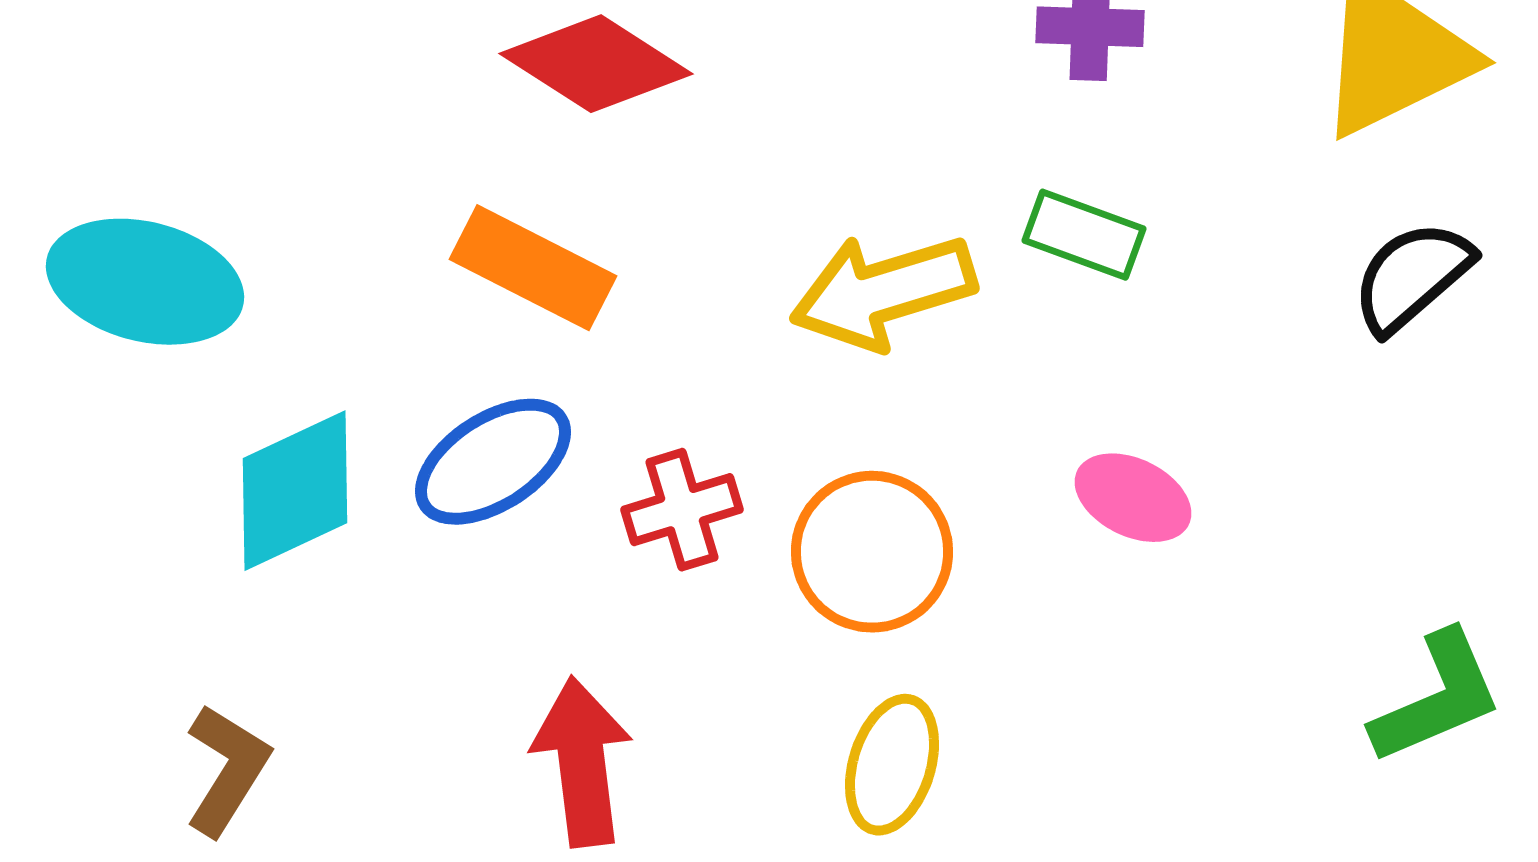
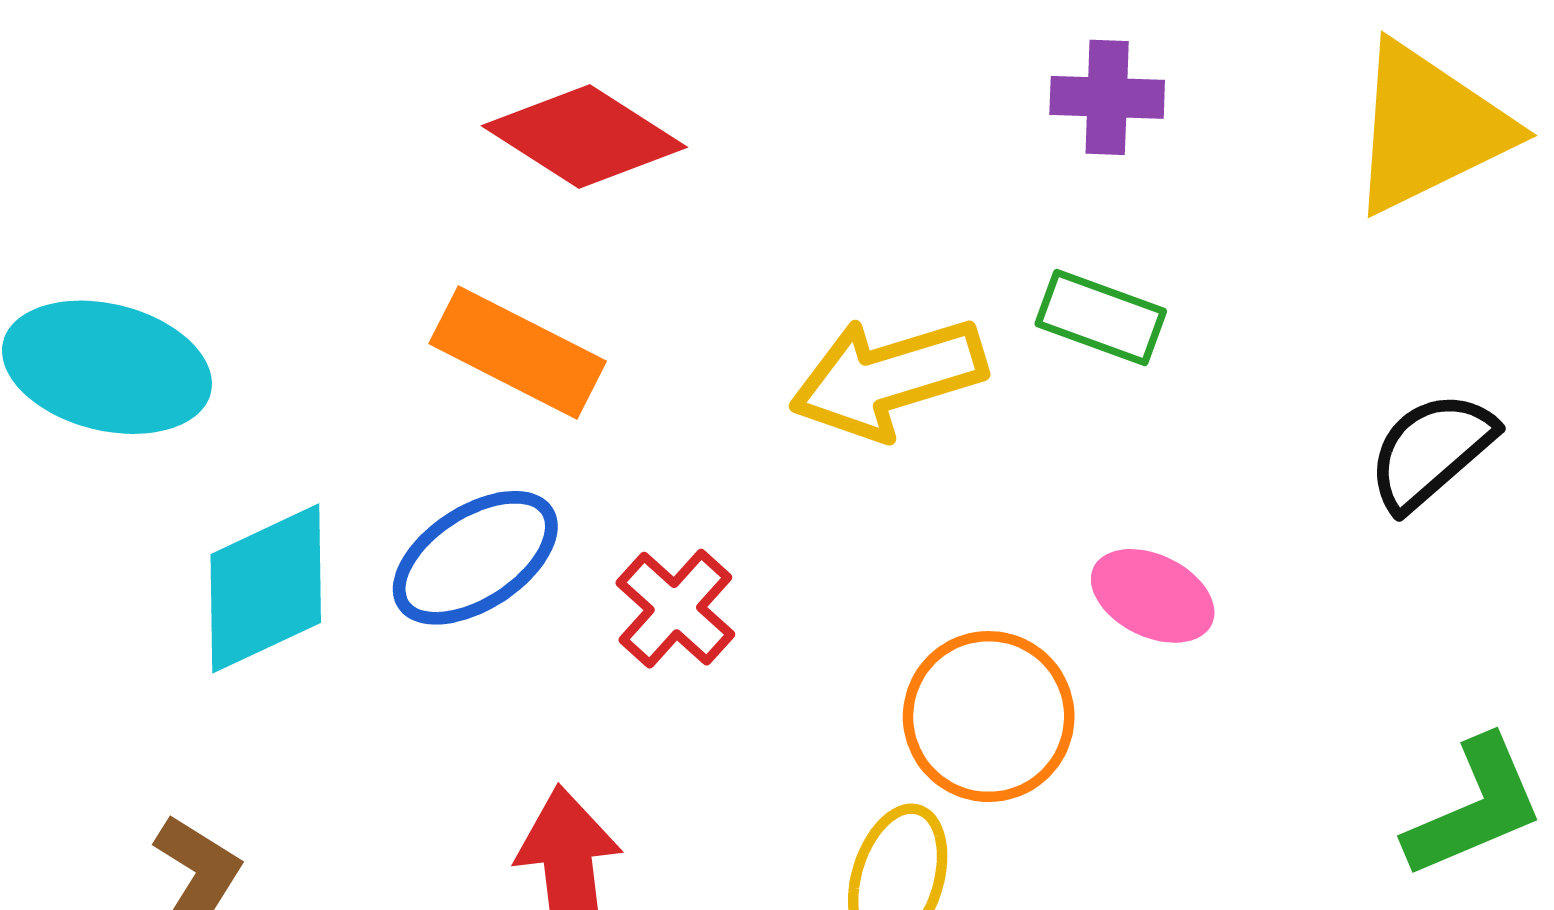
black semicircle: (1412, 277) -> (1431, 451), moved
red cross: (682, 510) -> (675, 609), turned -31
orange circle: (872, 552) -> (989, 717), moved

